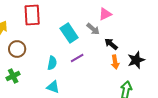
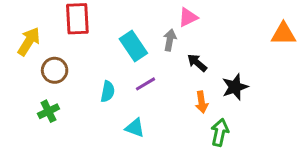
gray arrow: (93, 29) -> (170, 40), turned -120
orange arrow: (115, 62) -> (202, 102), moved
cyan triangle: (53, 87) -> (135, 128), moved

